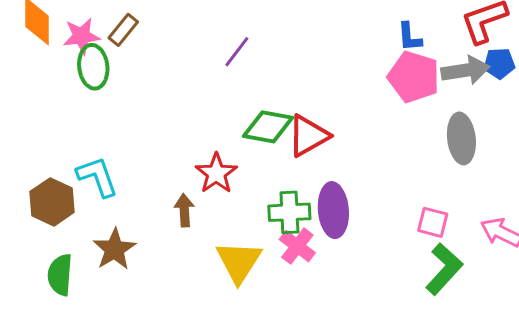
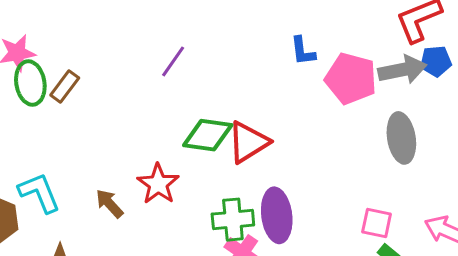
brown rectangle: (123, 30) -> (65, 86), moved
blue L-shape: (410, 37) -> (303, 51), moved
brown arrow: (184, 210) -> (109, 204), moved, turned -36

